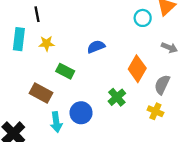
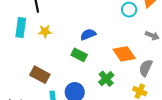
orange diamond: (137, 69) -> (124, 54), turned -65
green rectangle: (65, 71) -> (79, 55), moved

